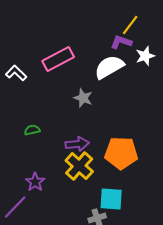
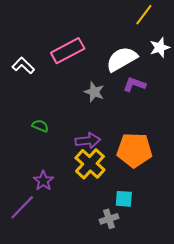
purple L-shape: (121, 42) -> (134, 85), moved
green semicircle: (32, 130) -> (40, 126), turned 35
cyan square: (111, 199) -> (124, 199), size x0.7

